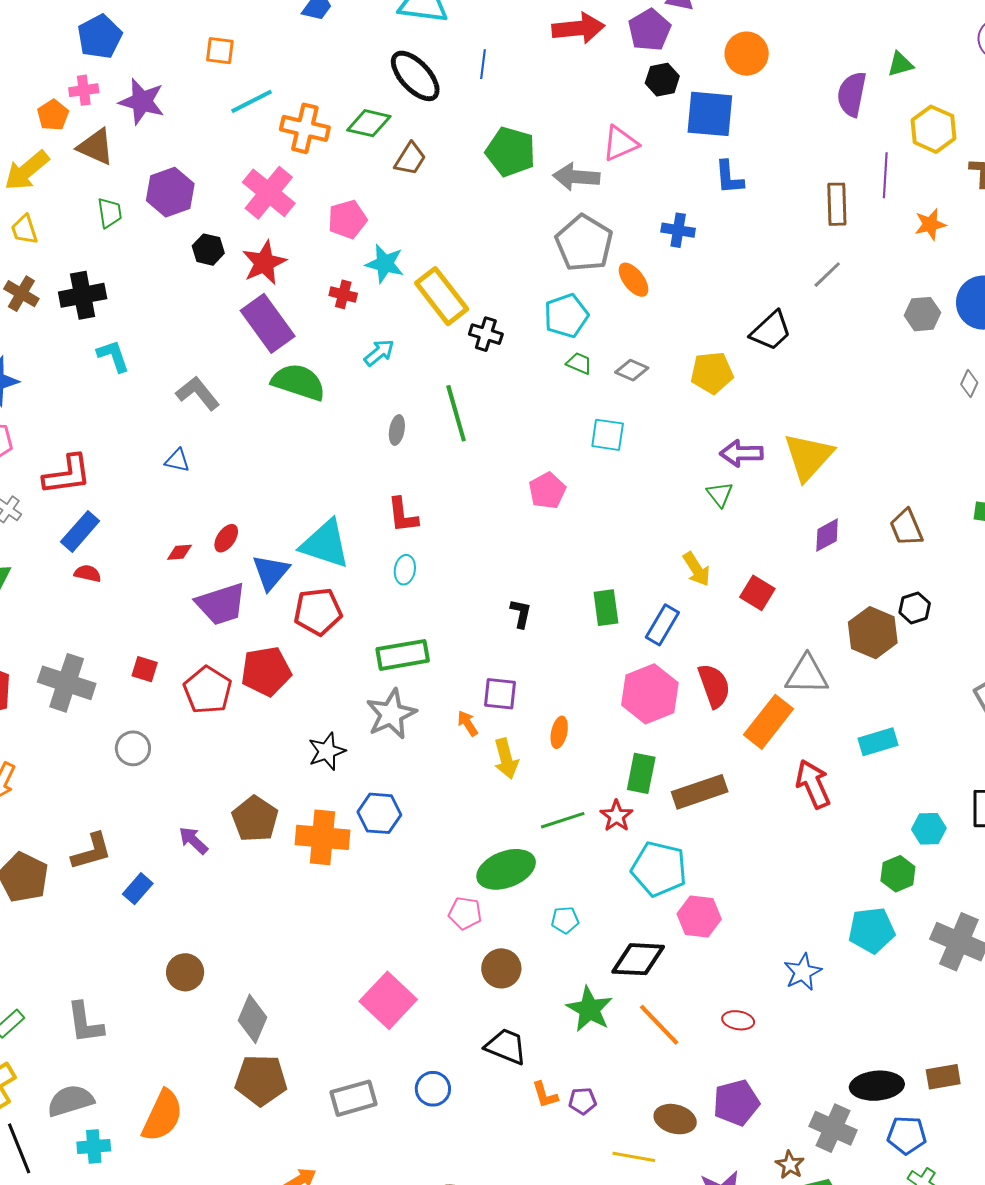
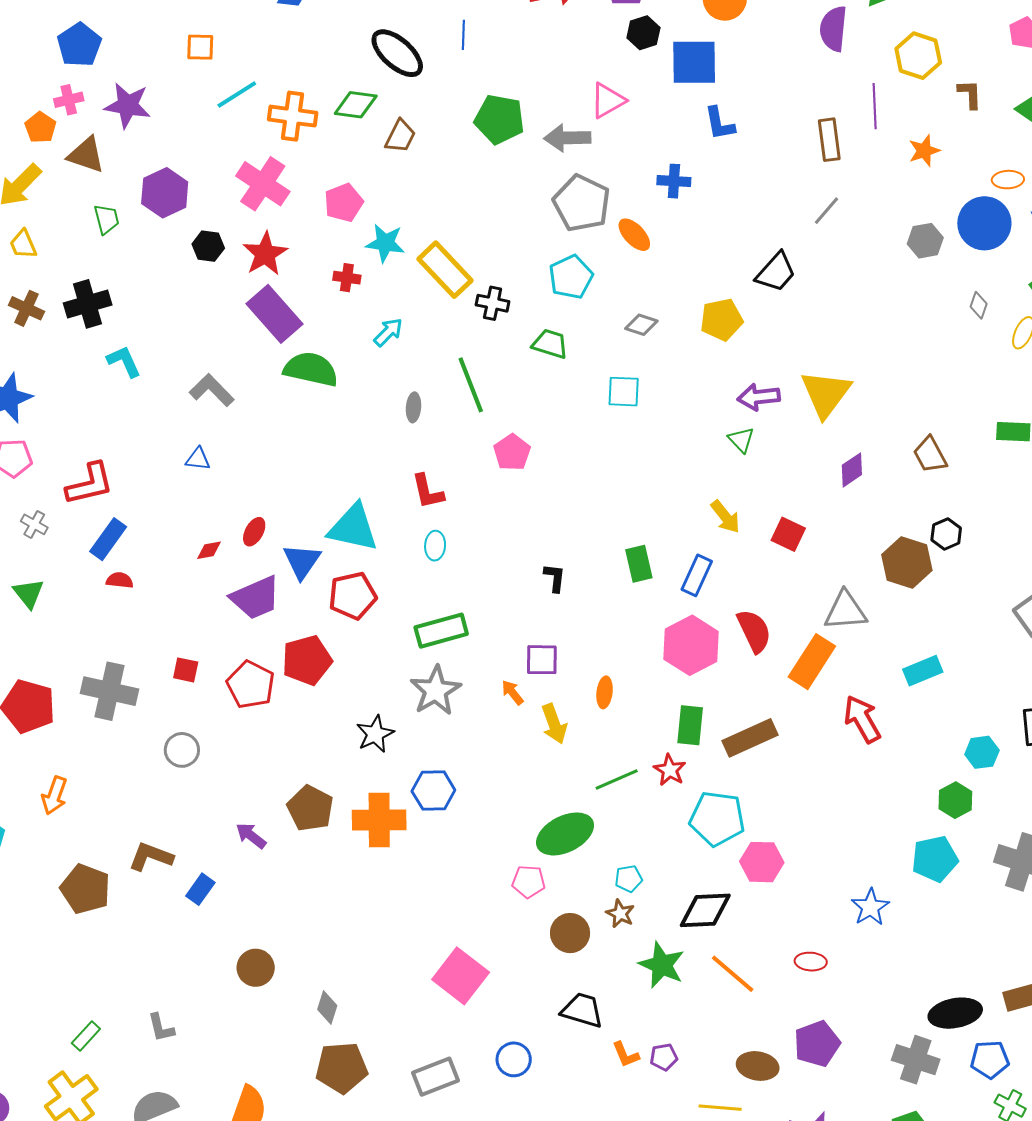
green trapezoid: (579, 363) -> (550, 344), moved, size x1.4
pink pentagon: (547, 491) -> (512, 452), moved
brown L-shape: (92, 851) -> (151, 857), turned -138
gray diamond: (252, 1019) -> (327, 1007), size x0.7
gray L-shape: (85, 1023) -> (161, 1028), size x0.7
brown star: (790, 1165) -> (620, 914), moved

